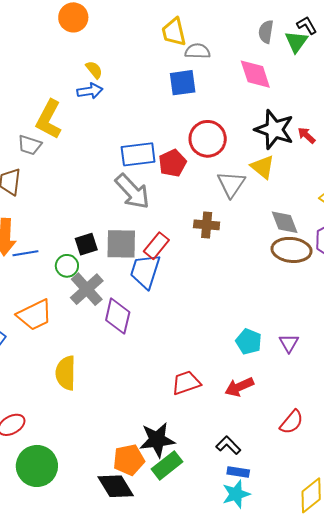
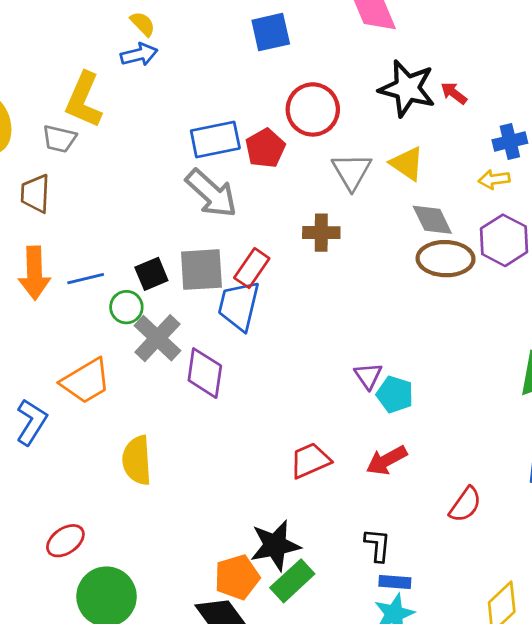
yellow triangle: (263, 167) -> (407, 163), moved
blue line: (25, 253) -> (86, 279), moved
purple triangle: (289, 343) -> (368, 376), moved
black L-shape: (228, 445) -> (378, 545), turned 55

